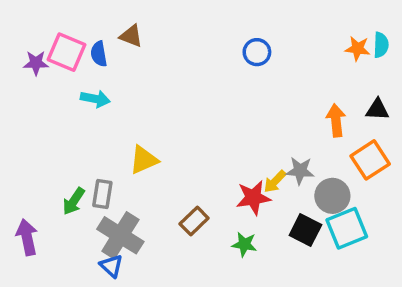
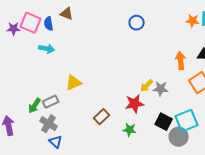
yellow arrow: (275, 181) -> (147, 86), moved
gray rectangle: (102, 194) -> (51, 102), turned 56
gray circle: (332, 196) -> (179, 137), moved
gray cross: (120, 235) -> (49, 124), moved, size x0.7

